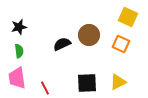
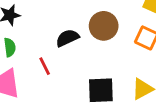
red line: (45, 88) -> (45, 66), moved

